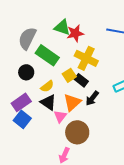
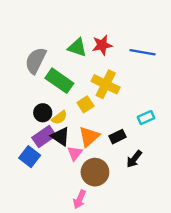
red star: (75, 33) -> (102, 45), moved
black circle: (26, 72) -> (43, 113), moved
black rectangle: (81, 80) -> (118, 137), moved, turned -64
black arrow: (92, 98) -> (134, 159), moved
purple rectangle: (21, 102) -> (44, 137), moved

